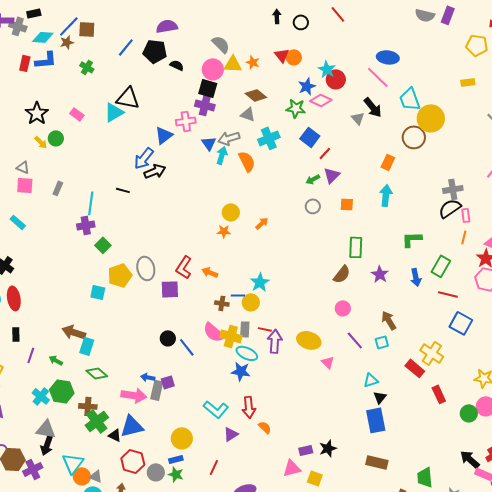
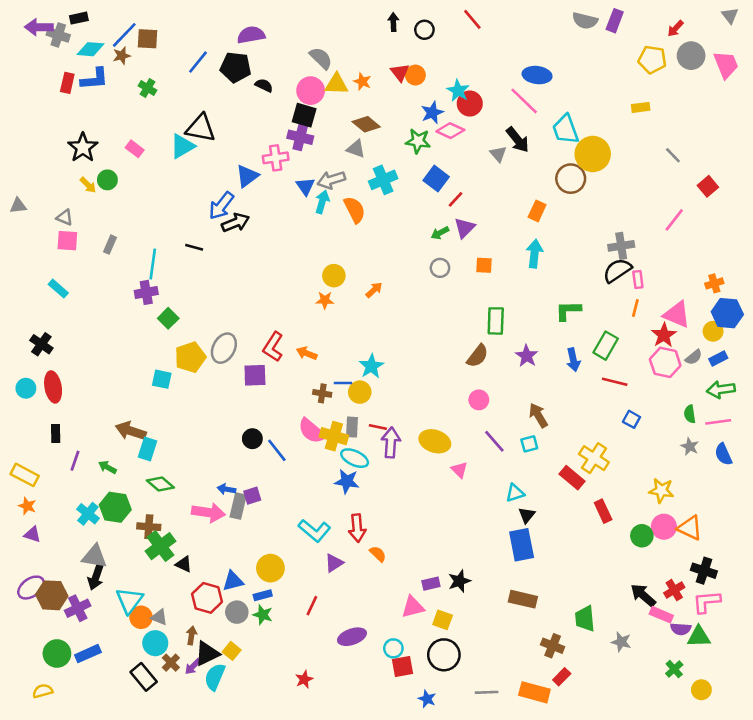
gray ellipse: (146, 268) -> (224, 348), turned 40
blue square: (461, 323) -> (632, 419), size x0.6
blue triangle: (132, 426) -> (233, 581), moved, size x0.7

